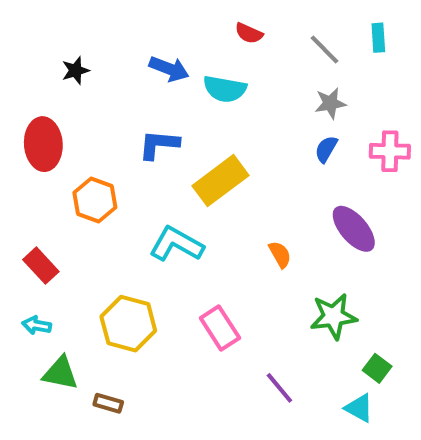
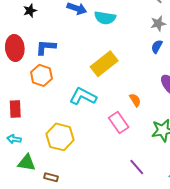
blue L-shape: (159, 144) -> (46, 47), moved
red rectangle: (41, 266) -> (15, 109), turned 42
pink rectangle: (220, 328) -> (119, 122), moved

